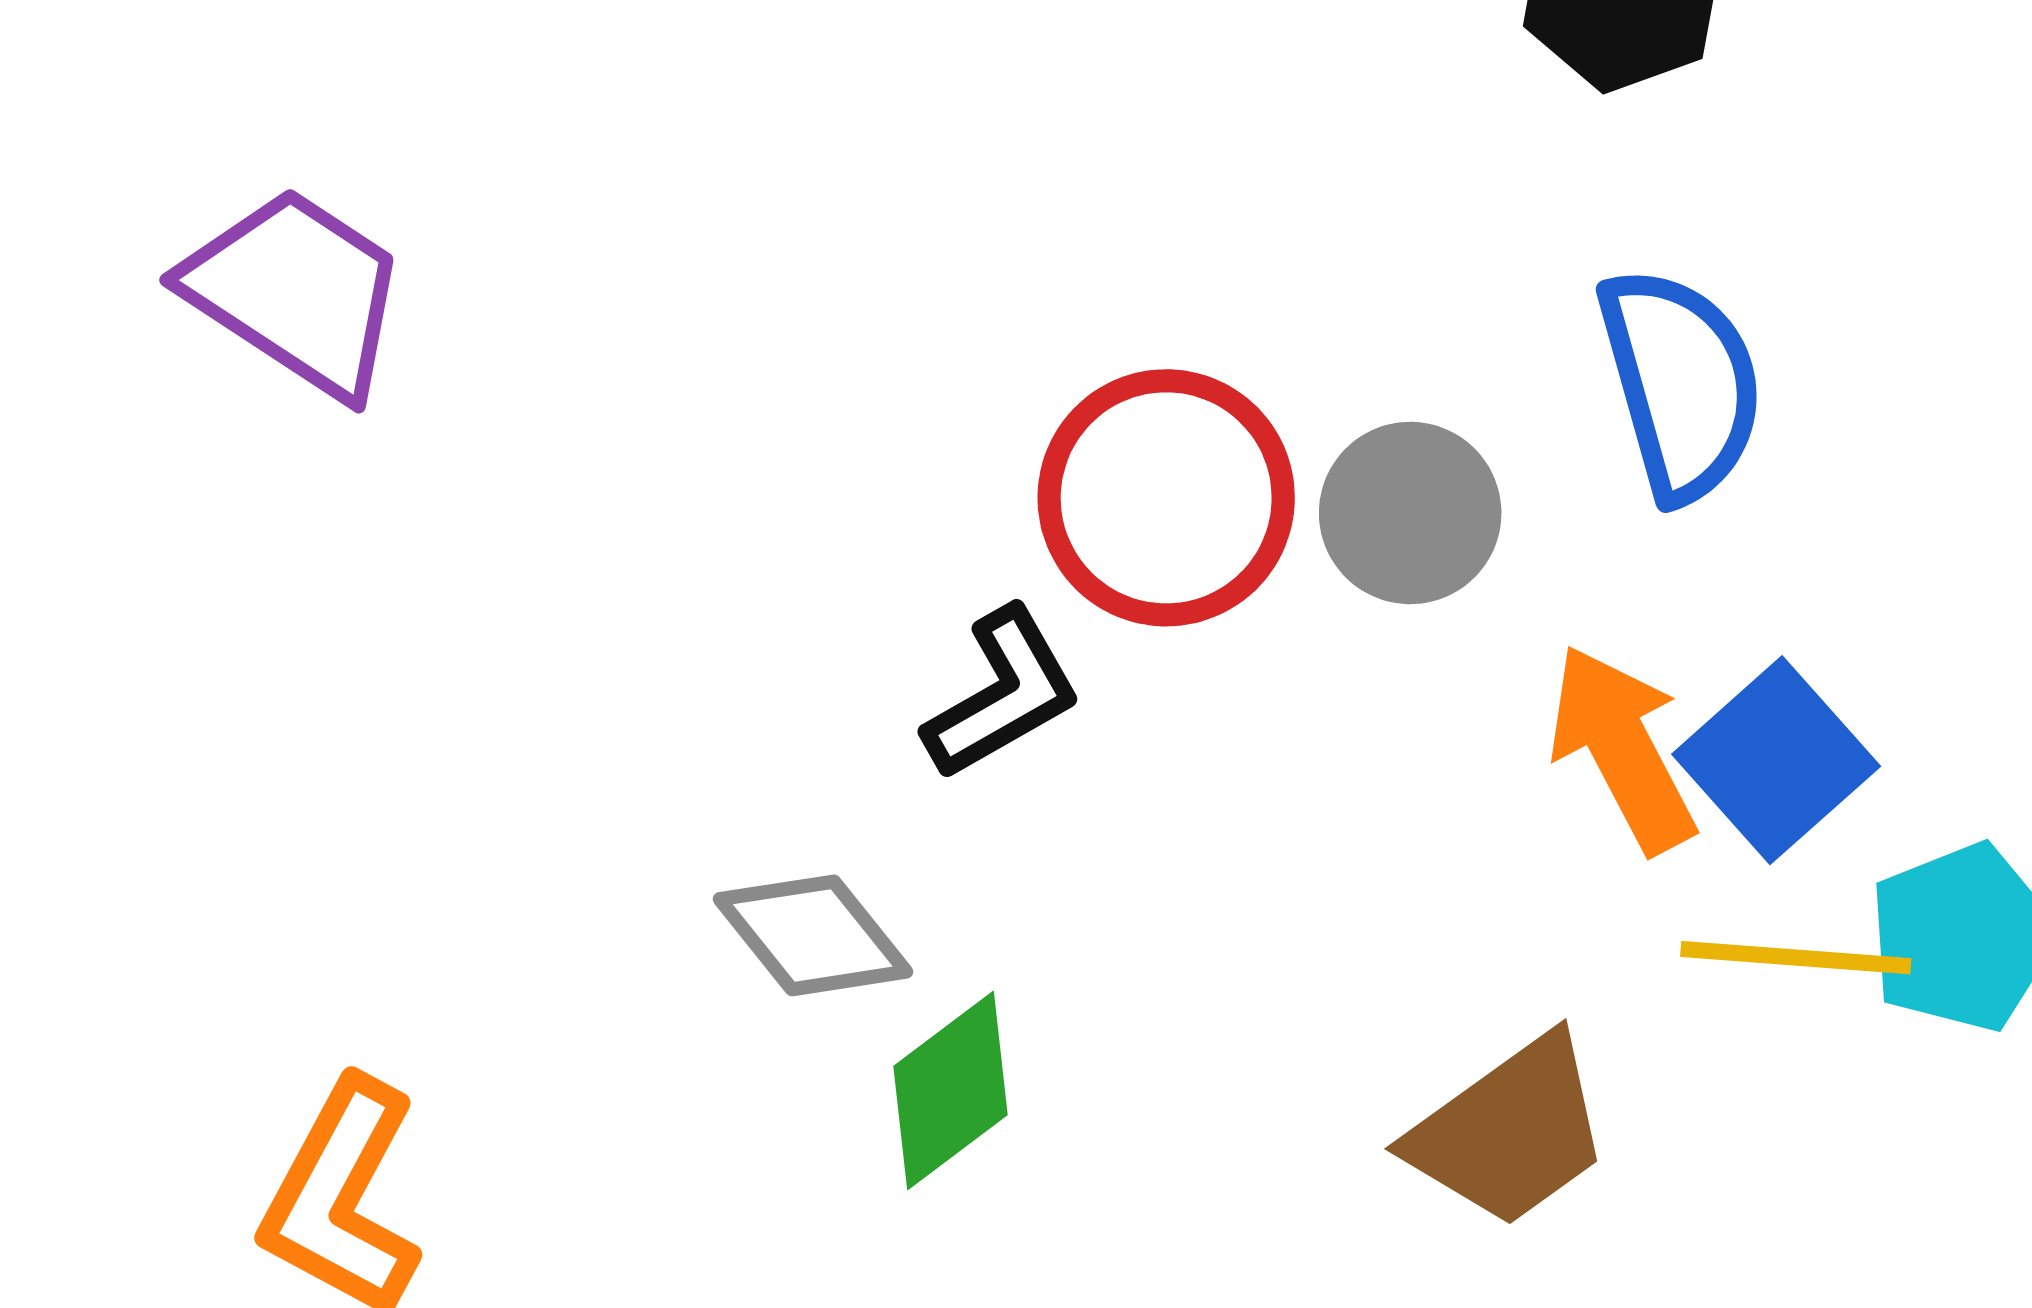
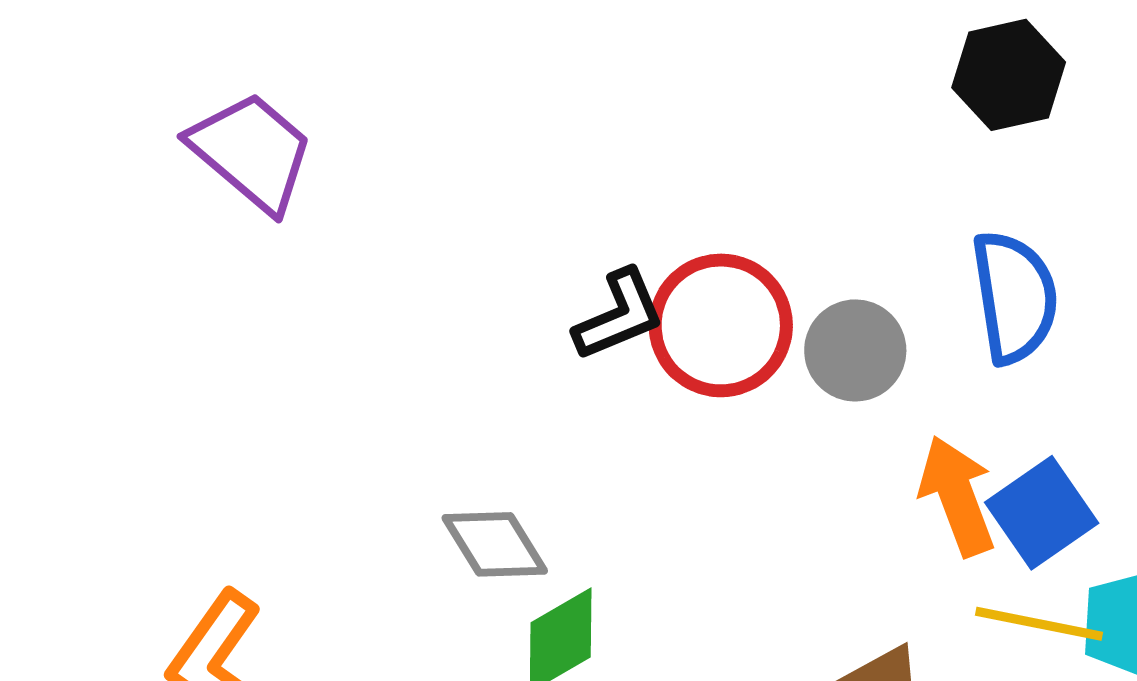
black L-shape: (1003, 694) -> (619, 315), moved

